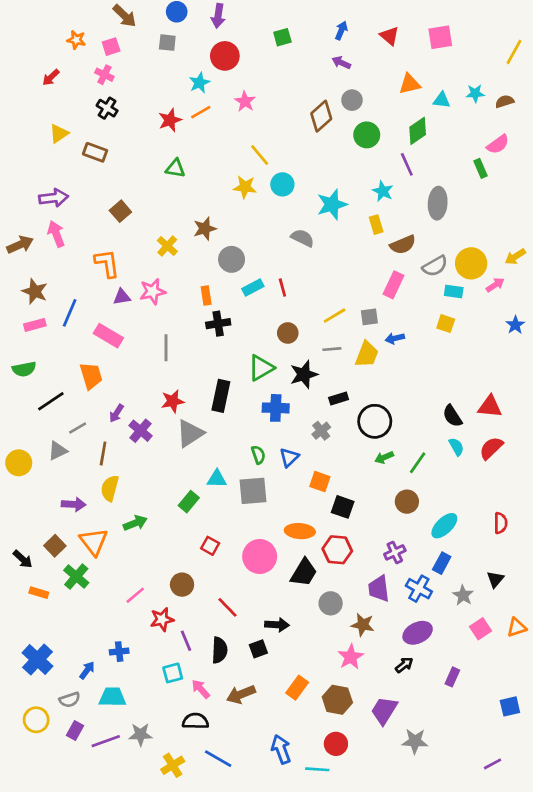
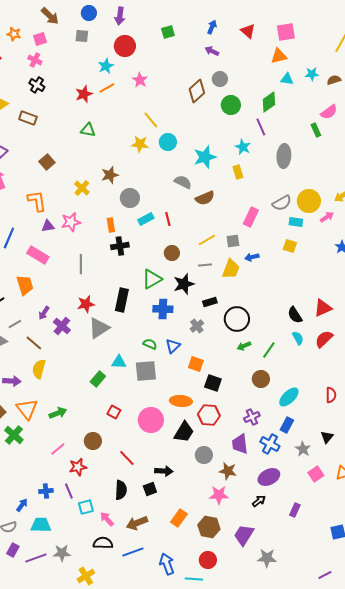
orange triangle: (410, 84) -> (279, 56), moved
brown semicircle: (403, 245) -> (205, 198), moved
red triangle: (490, 407) -> (323, 308), turned -30
brown line: (103, 453) -> (34, 343), turned -60
green semicircle: (258, 455) -> (150, 344), turned -48
green arrow: (135, 523) -> (58, 413), moved
purple line: (186, 641) -> (69, 491), moved
pink star: (351, 657) -> (219, 495), turned 30
blue line: (218, 759) -> (133, 552), moved, turned -50

